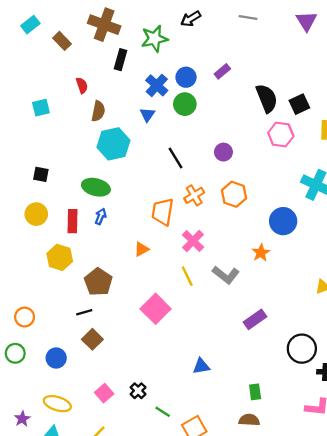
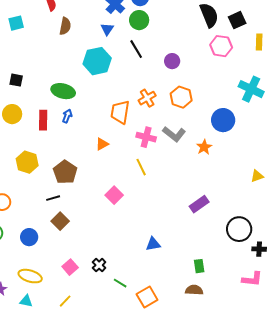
cyan hexagon: (113, 144) -> (97, 61), moved
black line: (175, 158) -> (136, 49), moved
pink cross: (193, 241) -> (146, 137), turned -30
yellow hexagon: (60, 257) -> (27, 162), moved
gray L-shape: (226, 275) -> (174, 134), moved
pink square: (156, 309) -> (114, 195), size x0.7

